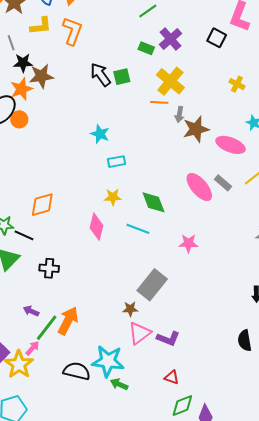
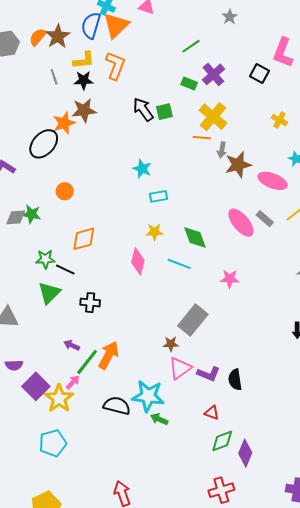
black star: (23, 63) -> (84, 80), moved
orange circle: (19, 119) -> (65, 191), moved
black semicircle: (245, 340) -> (235, 380), moved

